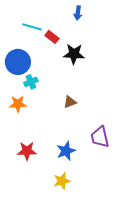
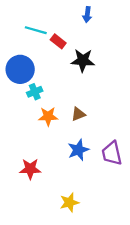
orange star: (18, 104) -> (48, 116), moved
blue star: (66, 151) -> (78, 150), moved

